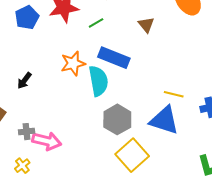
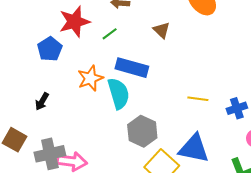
blue pentagon: (27, 17) -> (50, 49), moved
blue triangle: (164, 120) -> (194, 149), moved
gray cross: (27, 132) -> (50, 154), size x1.8

